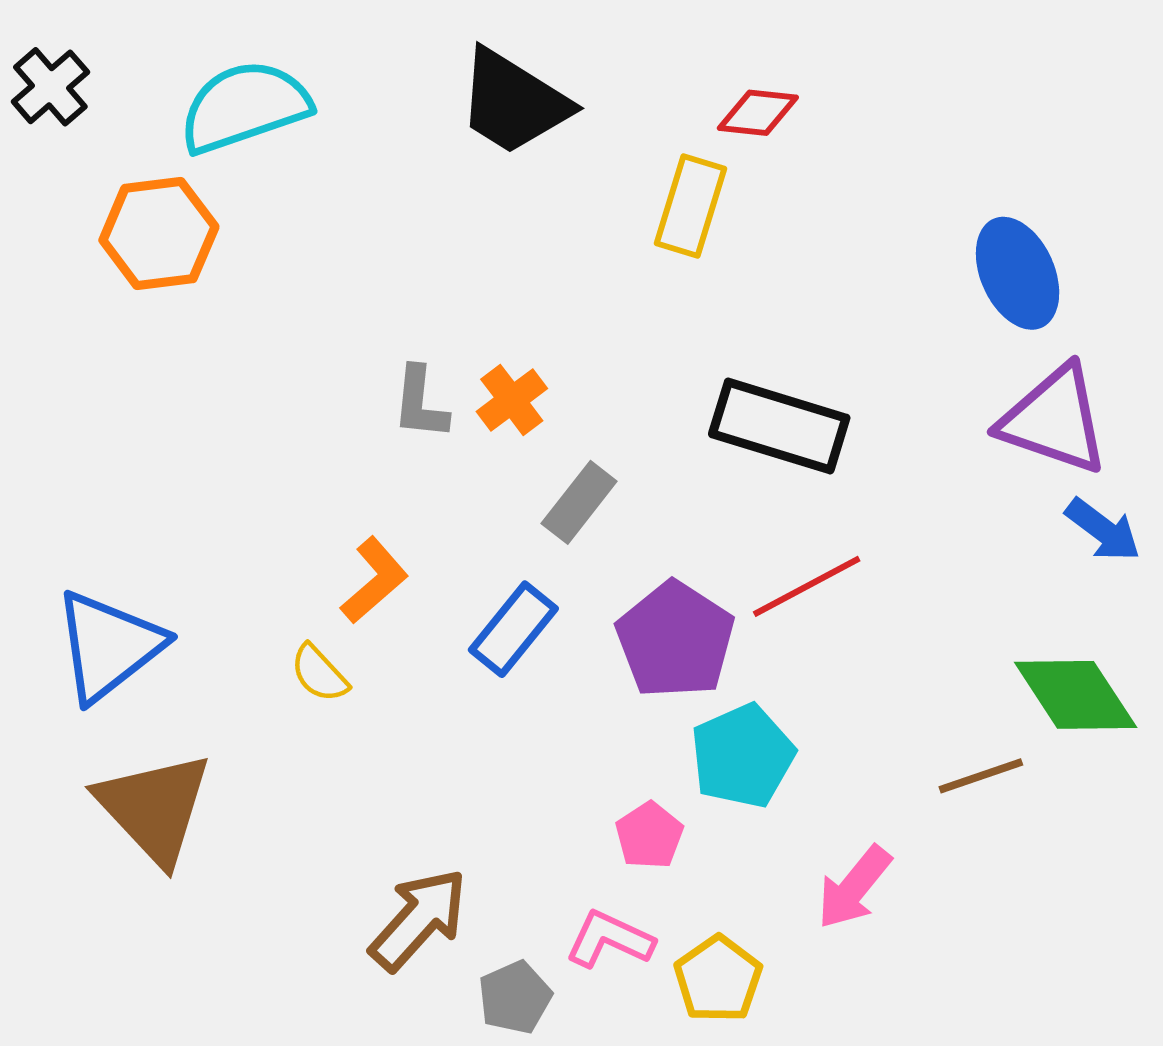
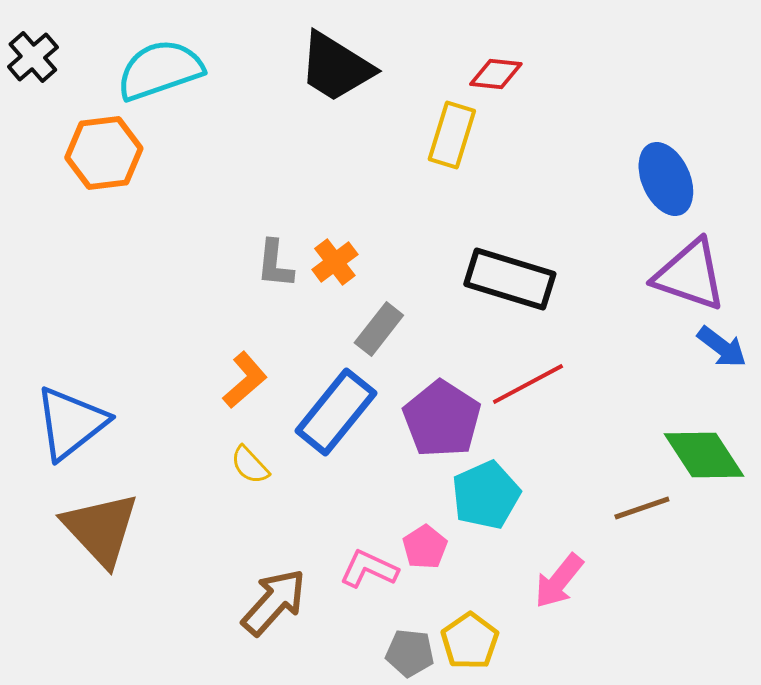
blue rectangle: (513, 629) -> (336, 412), size x1.4
yellow semicircle: (319, 673) -> (250, 465), moved
pink L-shape: (610, 939) -> (369, 569), moved
gray pentagon: (515, 997) -> (410, 653), moved, turned 30

